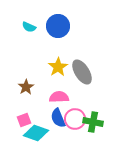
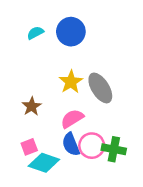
cyan semicircle: (29, 27) -> (35, 33), turned 128
pink semicircle: (59, 97) -> (72, 119), turned -30

